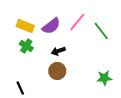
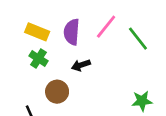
purple semicircle: (51, 26) -> (72, 32), turned 132
brown circle: (57, 71) -> (57, 92), moved

